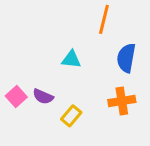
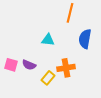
pink square: (16, 97) -> (11, 65), turned -32
orange cross: (122, 101) -> (66, 68), moved

